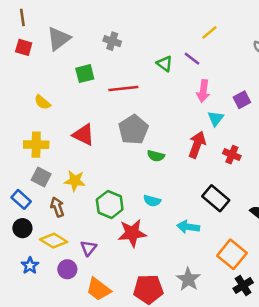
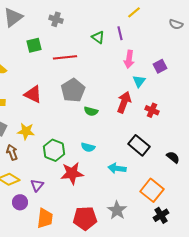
purple line: (192, 59) -> (120, 33), turned 40
orange trapezoid: (98, 289) -> (45, 218), turned -120

